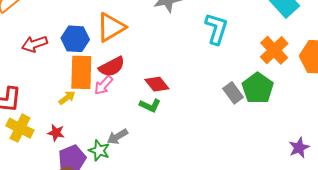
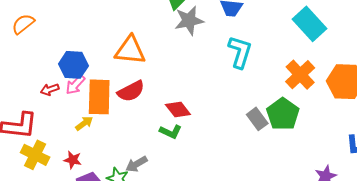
orange triangle: (111, 27) -> (130, 50), turned 36
blue hexagon: (75, 39) -> (73, 65), moved
red arrow: (35, 44) -> (50, 90), moved, size x0.7
pink arrow: (103, 85) -> (75, 85), moved

